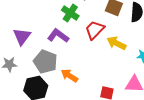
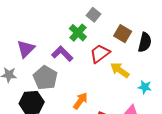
orange arrow: (69, 76) -> (80, 101), moved, turned 84

